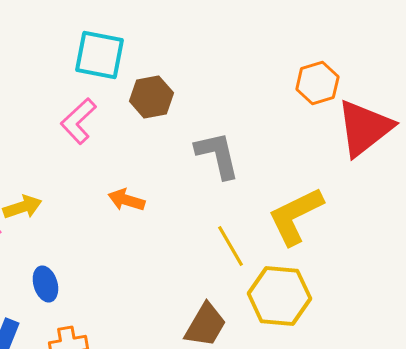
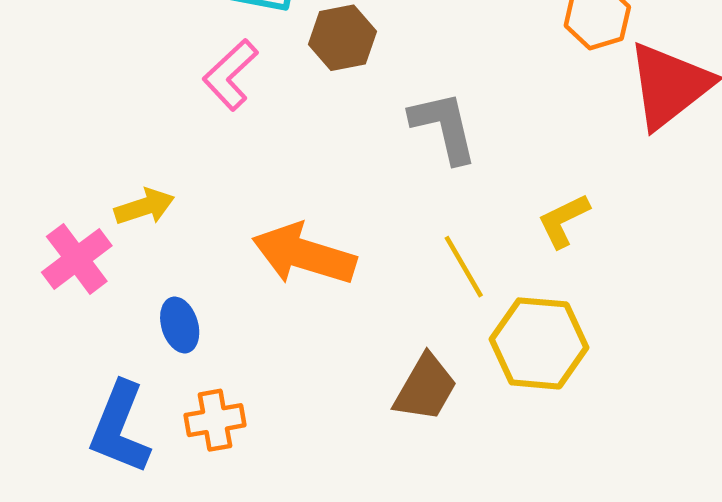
orange arrow: (126, 200) -> (304, 254), moved, size x1.8
yellow L-shape: (295, 216) -> (564, 221), size x0.6

